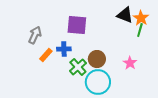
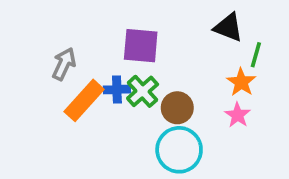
orange star: (141, 18) -> (241, 82), moved
orange rectangle: (46, 55) -> (84, 100), size x1.6
green cross: (78, 67) -> (143, 91), moved

